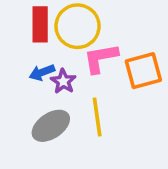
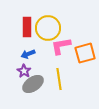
purple star: (63, 81) -> (24, 71), moved

